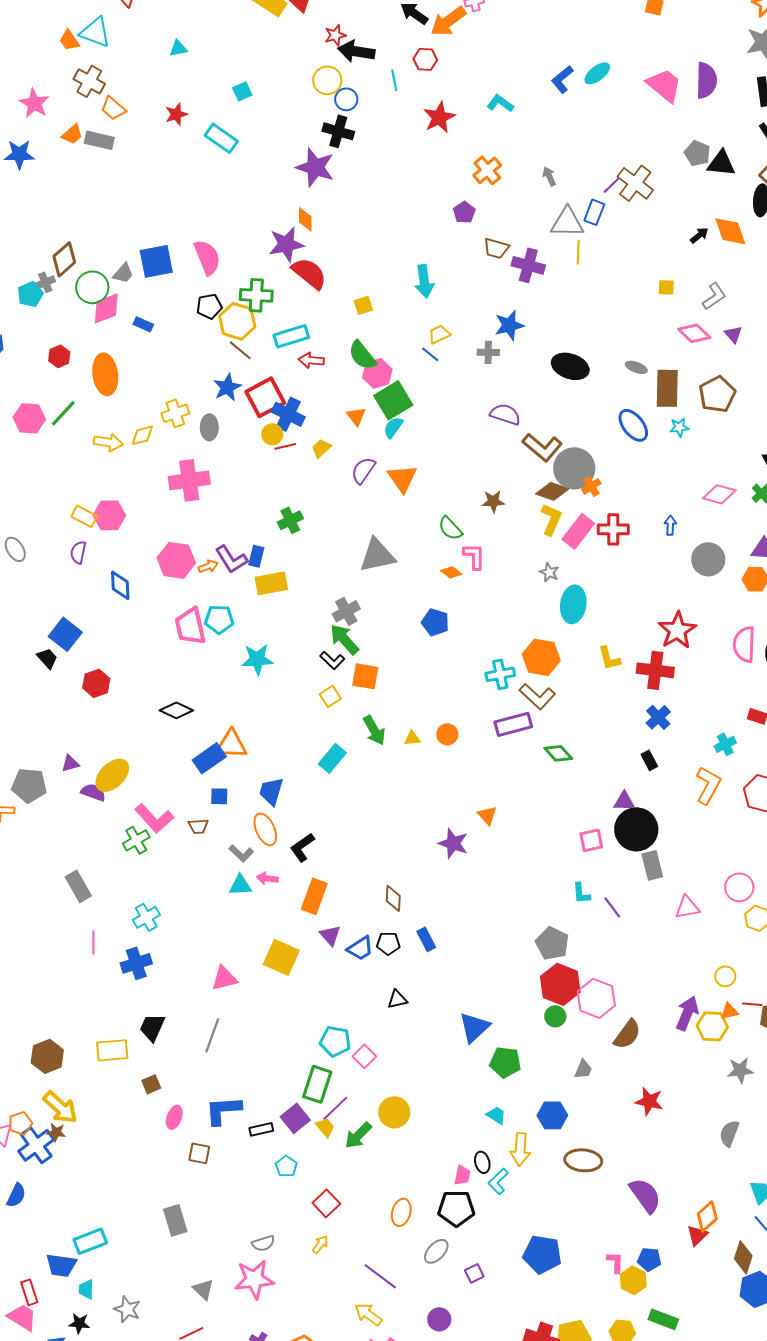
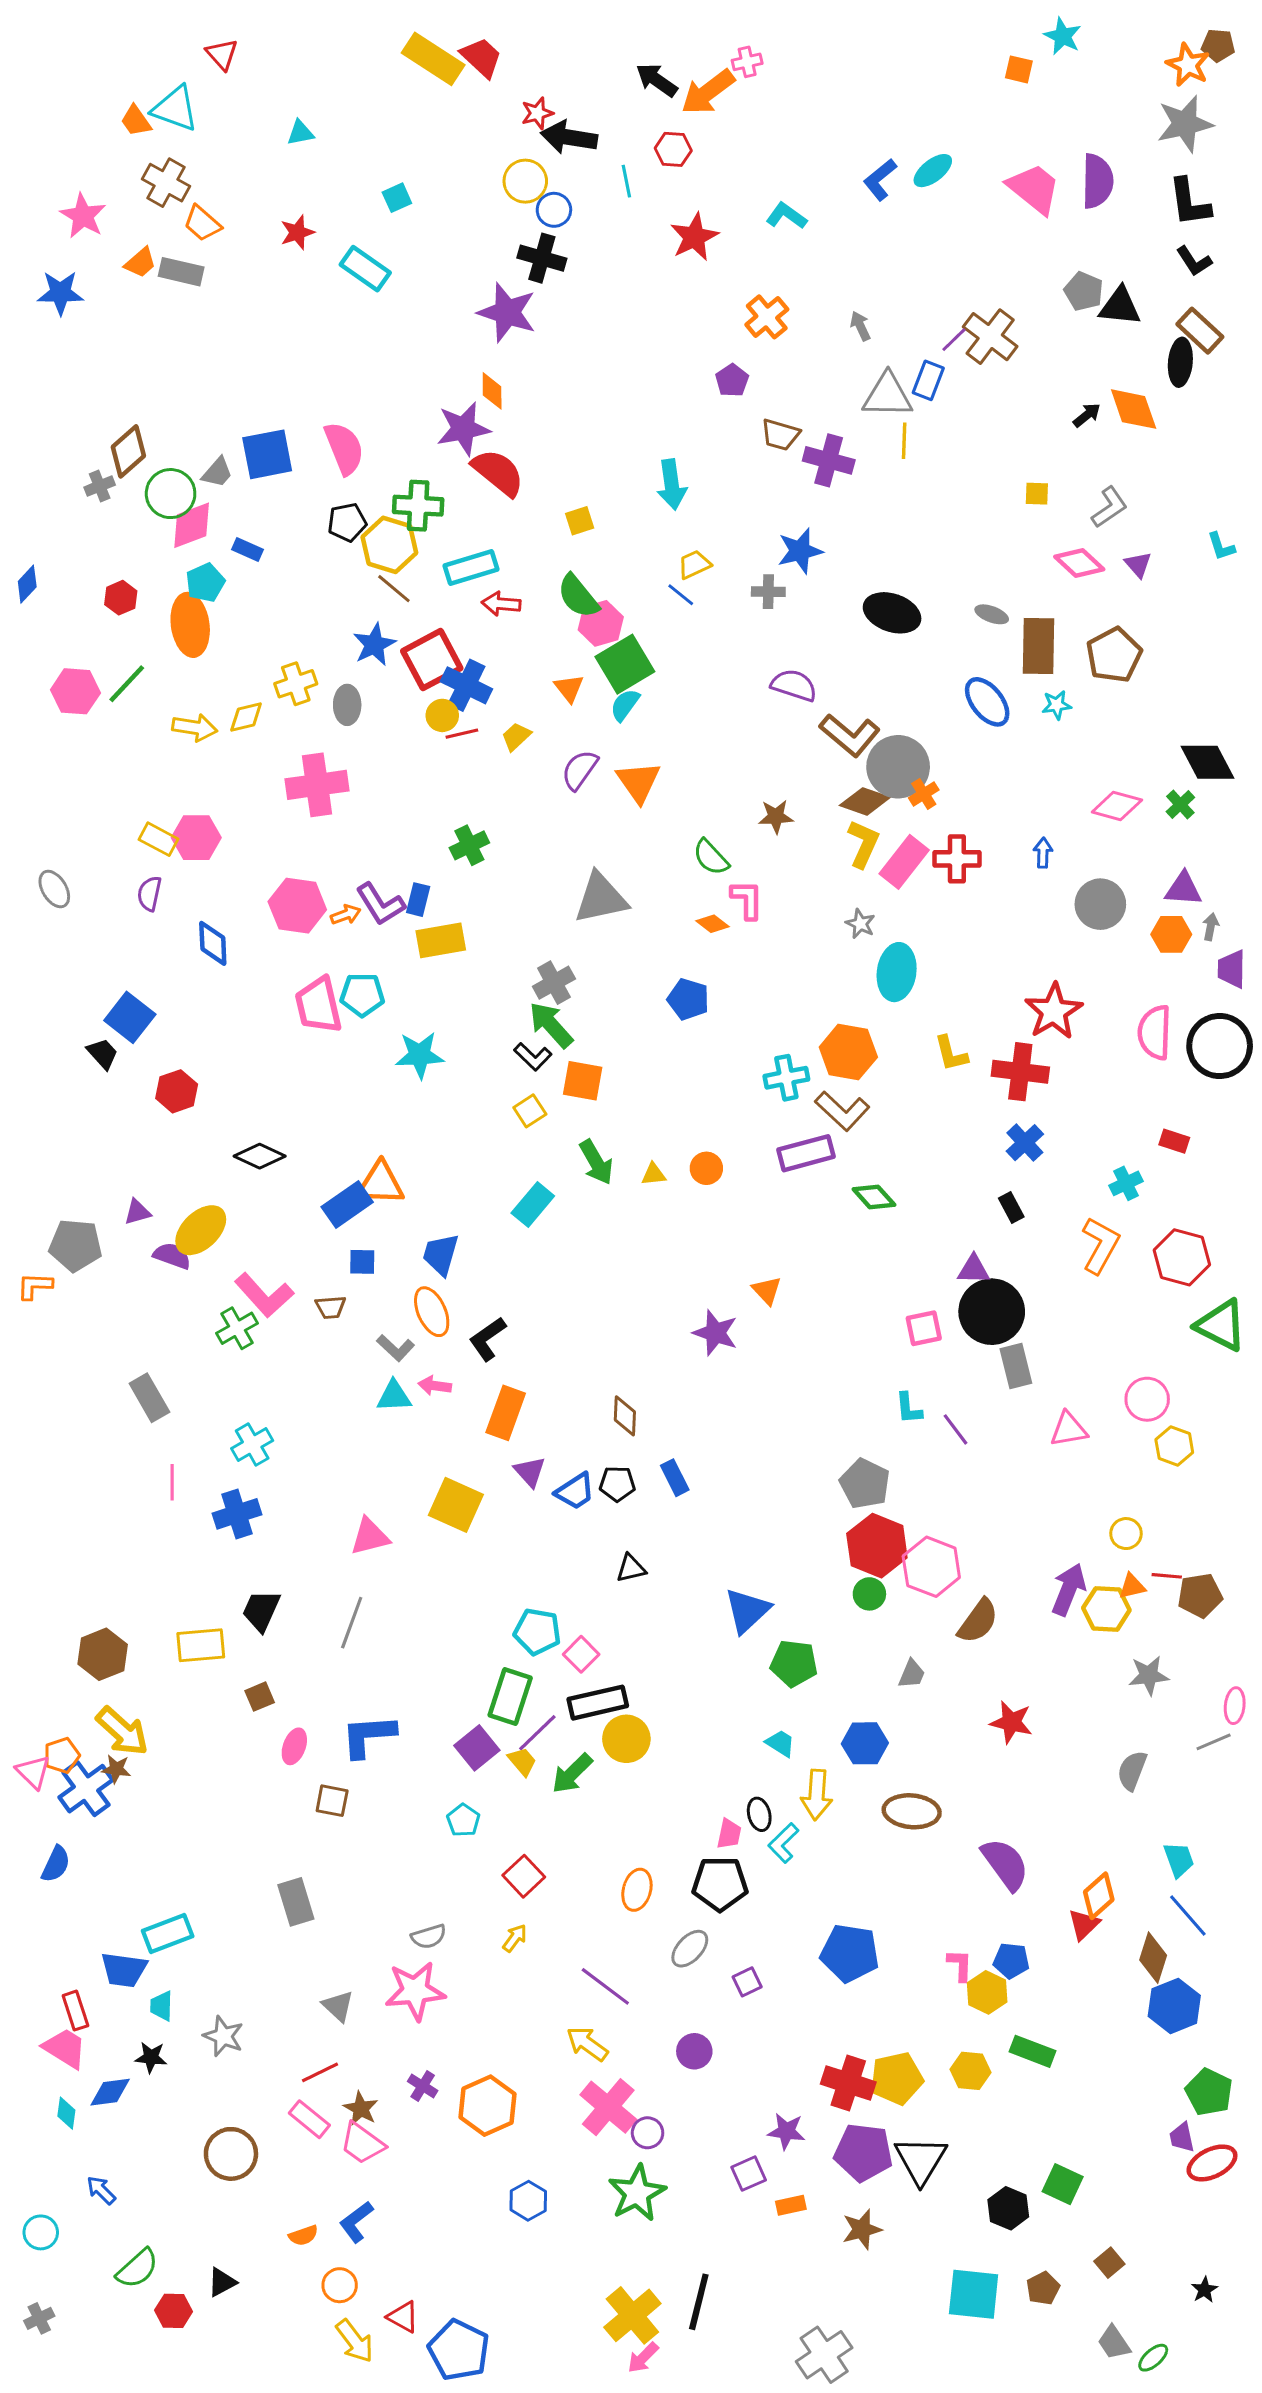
cyan pentagon: (30, 294) -> (205, 583), moved
black diamond: (176, 710) -> (260, 1156), moved
black rectangle: (261, 1129) -> (598, 1703), moved, size x1.6

